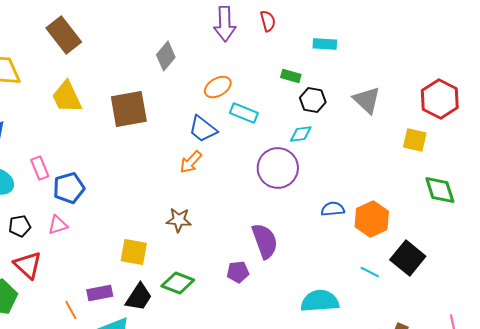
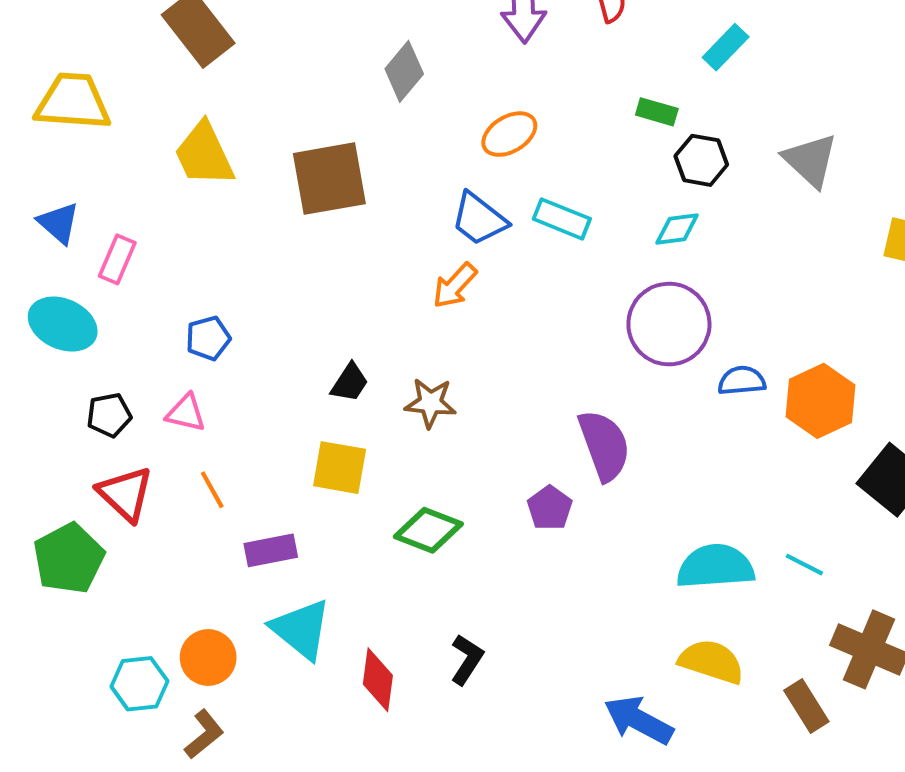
cyan rectangle: (325, 44) -> (726, 47), turned -50
cyan rectangle: (244, 113) -> (562, 219), moved
pink rectangle: (40, 168) -> (117, 259), moved, turned 45
purple circle: (278, 168) -> (669, 324), moved
blue pentagon: (69, 188) -> (208, 338), size x0.7
pink triangle: (58, 225) -> (186, 413), turned 30
purple pentagon: (238, 272) -> (550, 508), turned -30
cyan line: (370, 272) -> (804, 565), moved
black trapezoid: (139, 297) -> (350, 383), moved, size x0.7
orange line: (71, 310) -> (212, 490), moved

